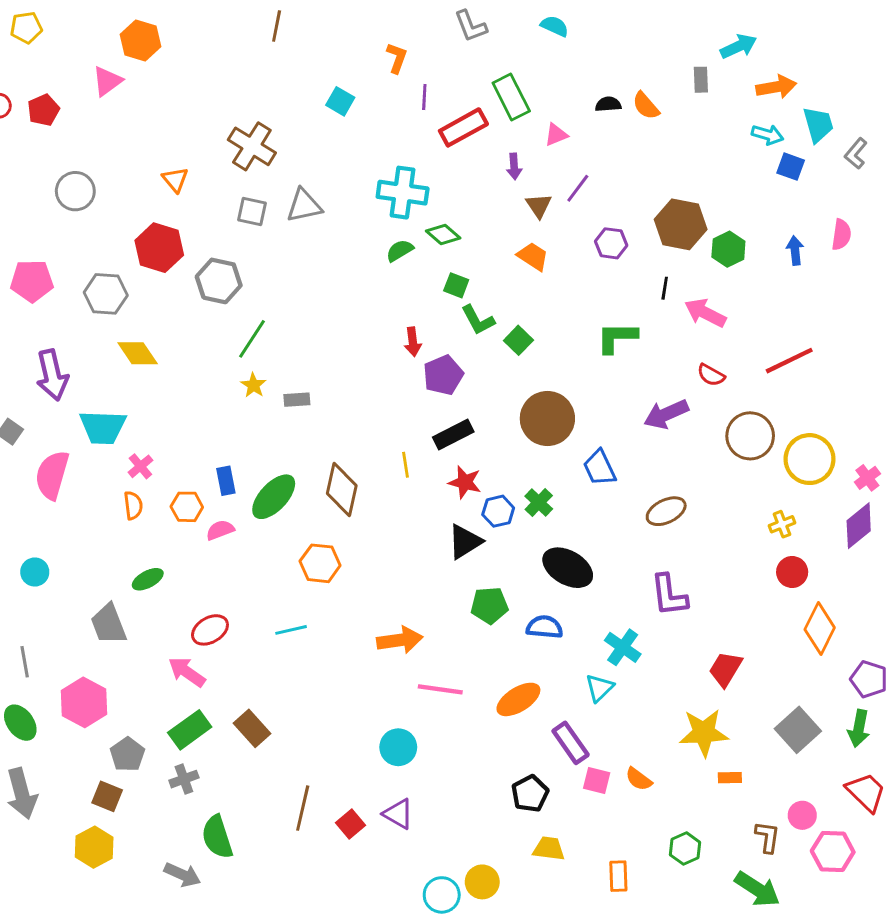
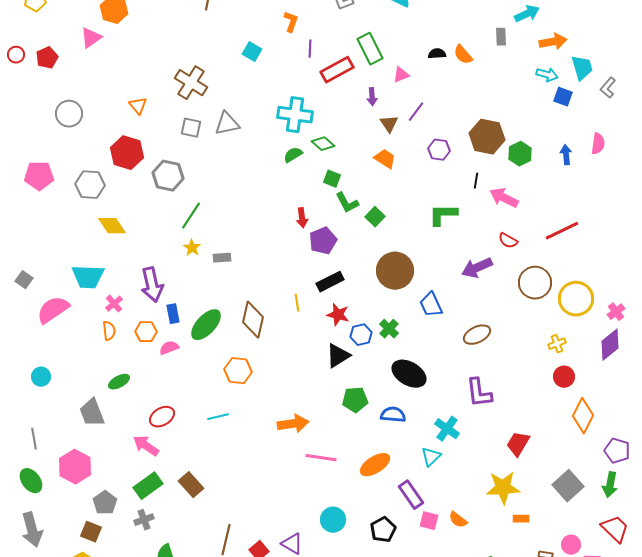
purple arrow: (52, 375) -> (152, 285), moved
pink semicircle: (52, 475) -> (53, 310), turned 40
cyan circle: (398, 747) -> (333, 520), moved

